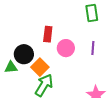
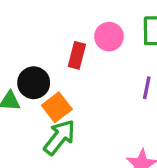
pink circle: (66, 48) -> (109, 37), moved

